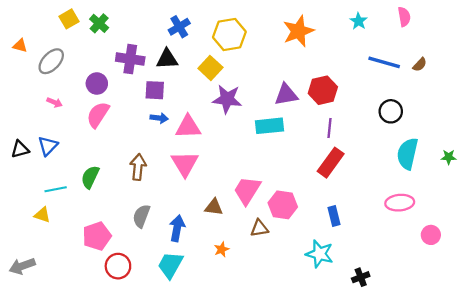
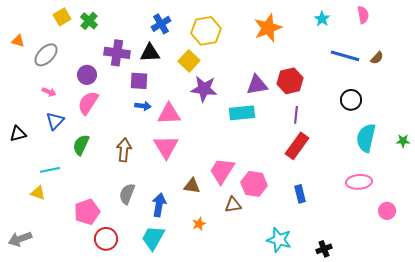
blue triangle: (48, 146) -> (55, 121), moved
green semicircle: (90, 177) -> (81, 145), moved
cyan star: (320, 254) -> (279, 240), moved

